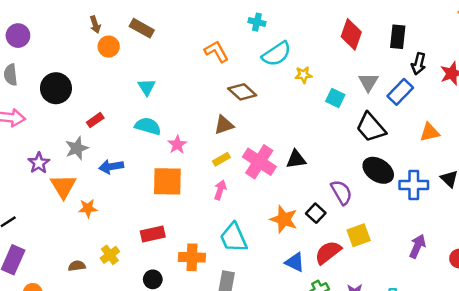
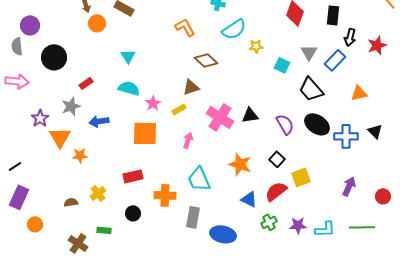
purple circle: (18, 36) -> (30, 25), moved
yellow rectangle: (221, 159) -> (179, 109), moved
purple semicircle: (341, 192) -> (285, 124), moved
black square: (316, 213) -> (277, 159), moved

